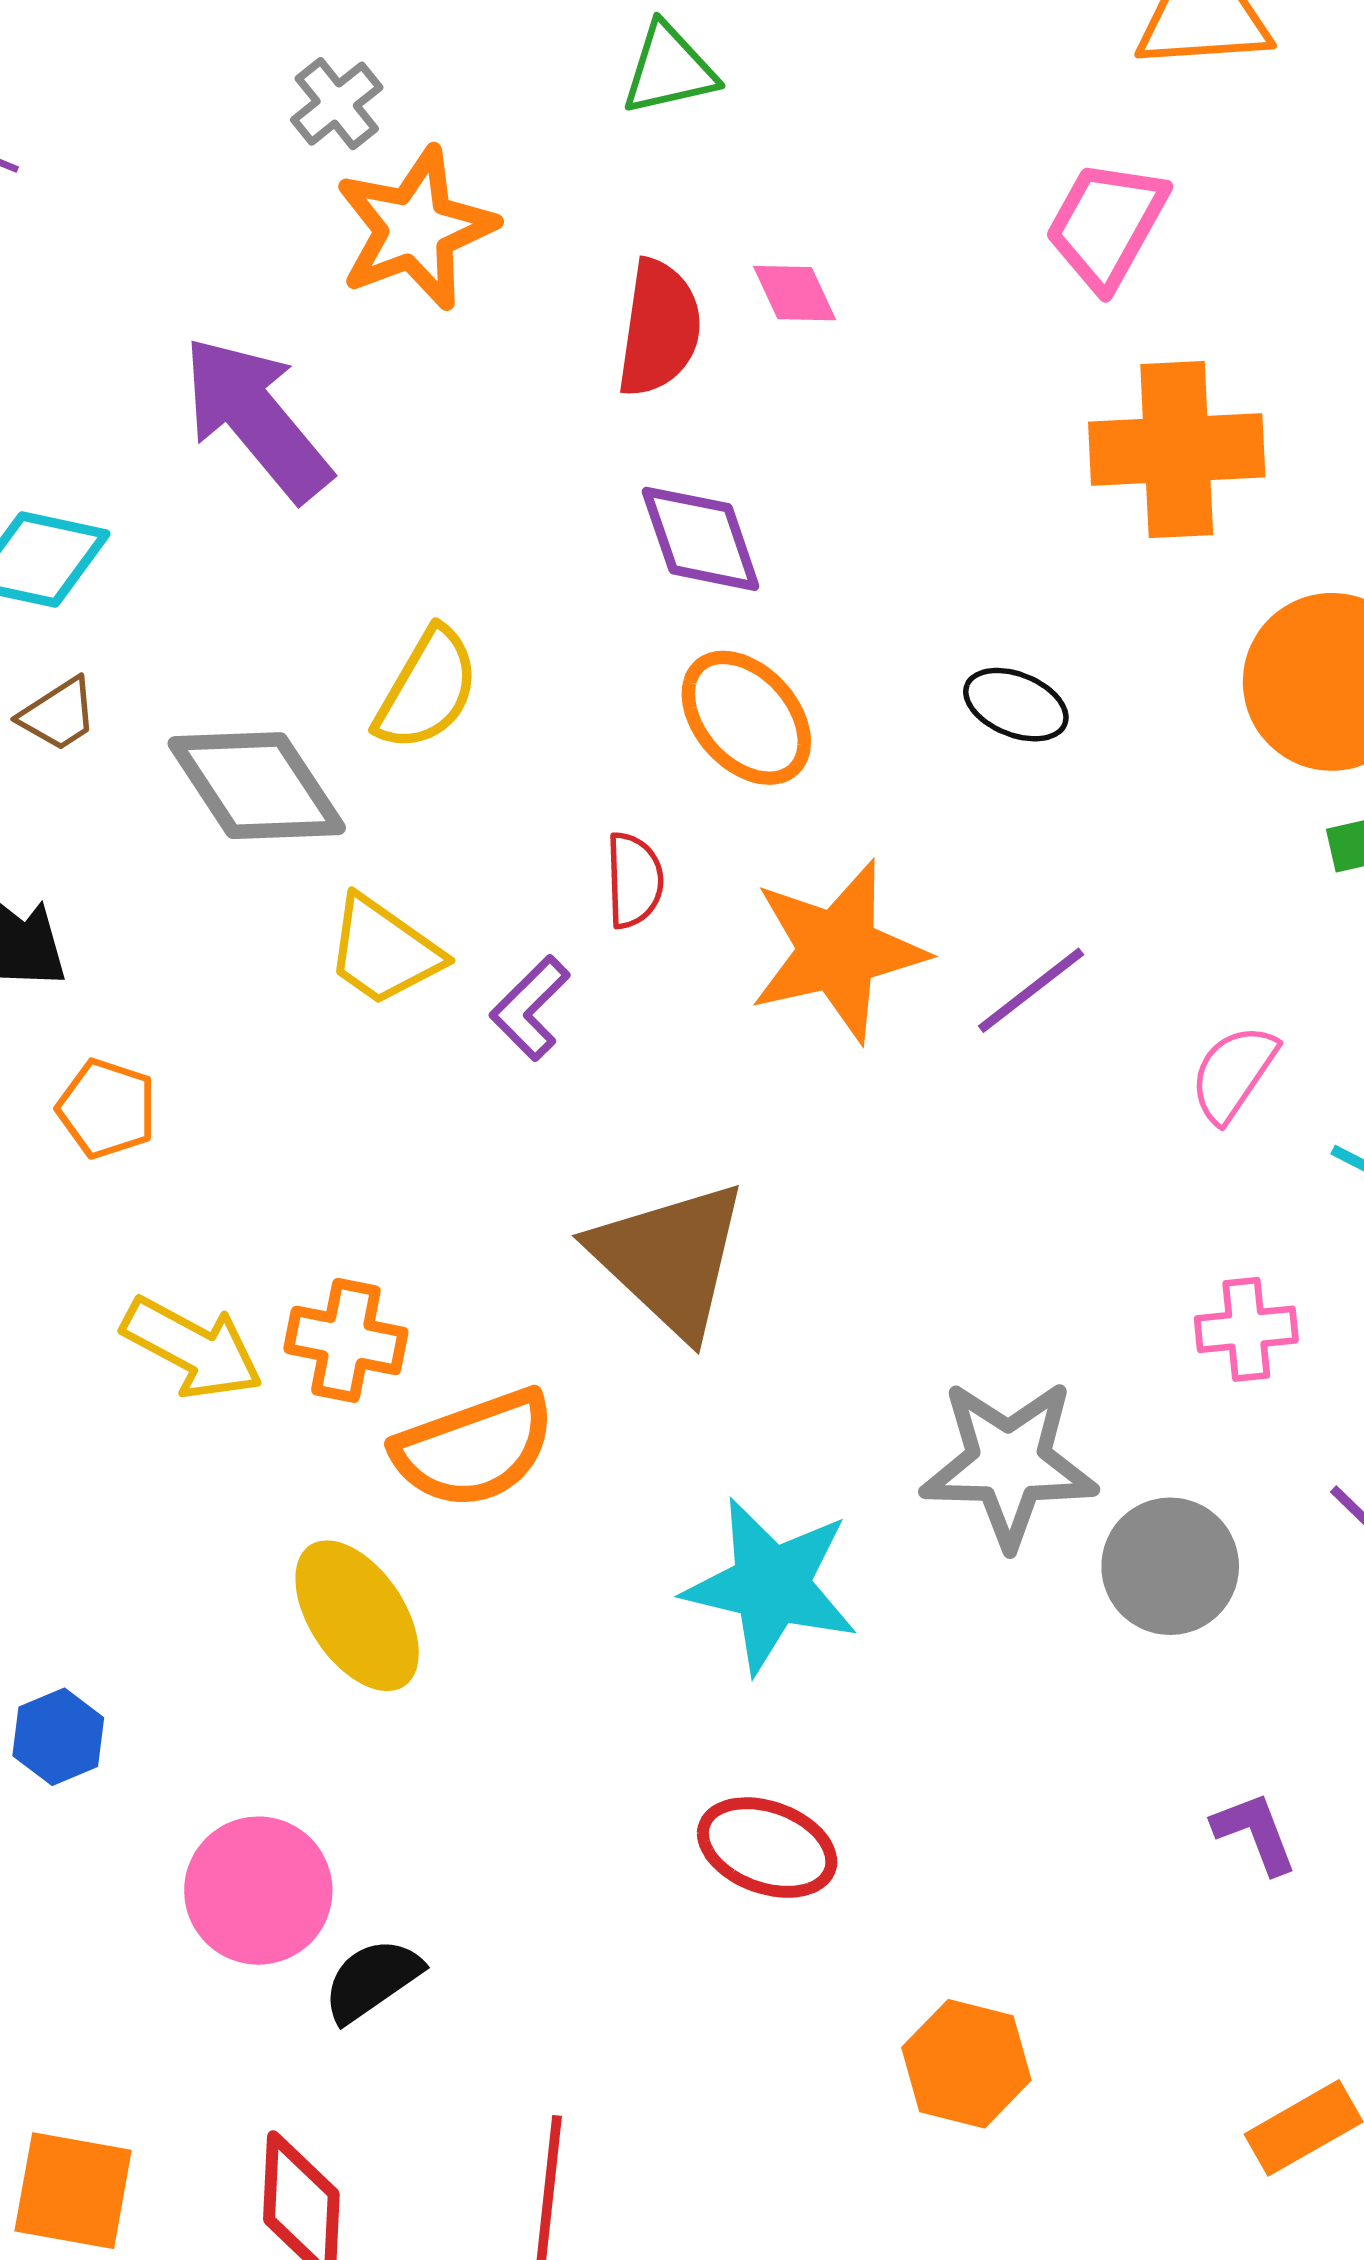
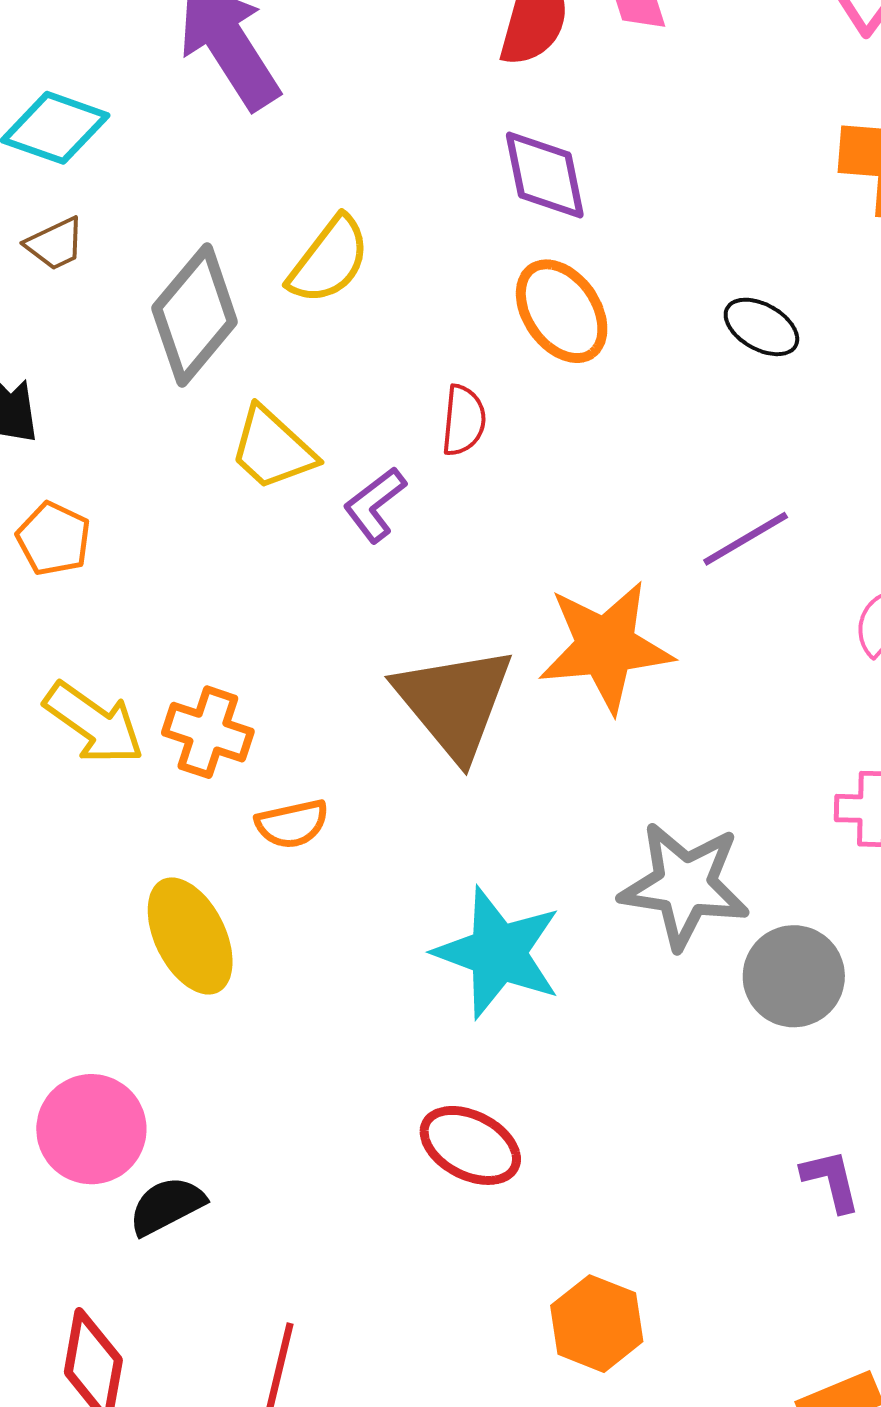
gray diamond: (257, 786) -> (195, 315), turned 66
orange star: (838, 951) -> (606, 647), moved
orange semicircle: (474, 1449) -> (292, 824), size x0.6

